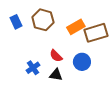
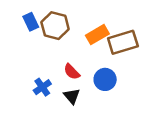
blue rectangle: (16, 22) -> (31, 22), moved
black triangle: (56, 75) -> (72, 96), turned 40

